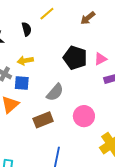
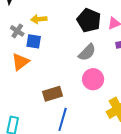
gray semicircle: (55, 92) -> (87, 52), moved
brown rectangle: (43, 120) -> (53, 94), moved

